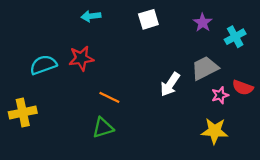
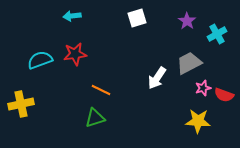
cyan arrow: (91, 16) -> (72, 16), moved
red semicircle: (243, 88) -> (224, 95), moved

